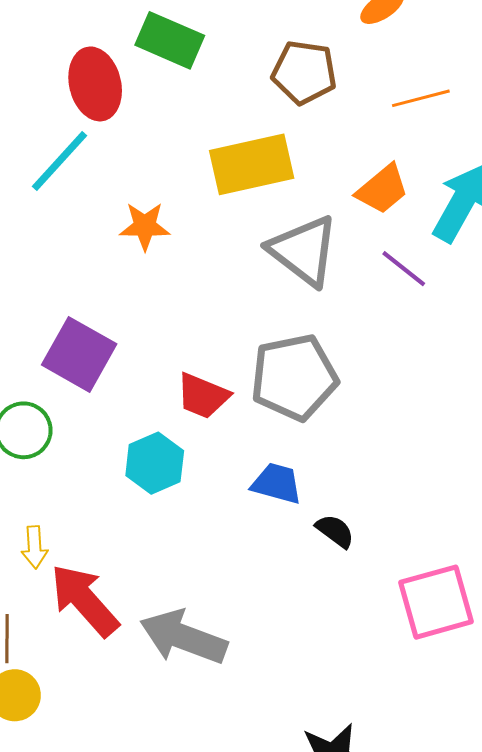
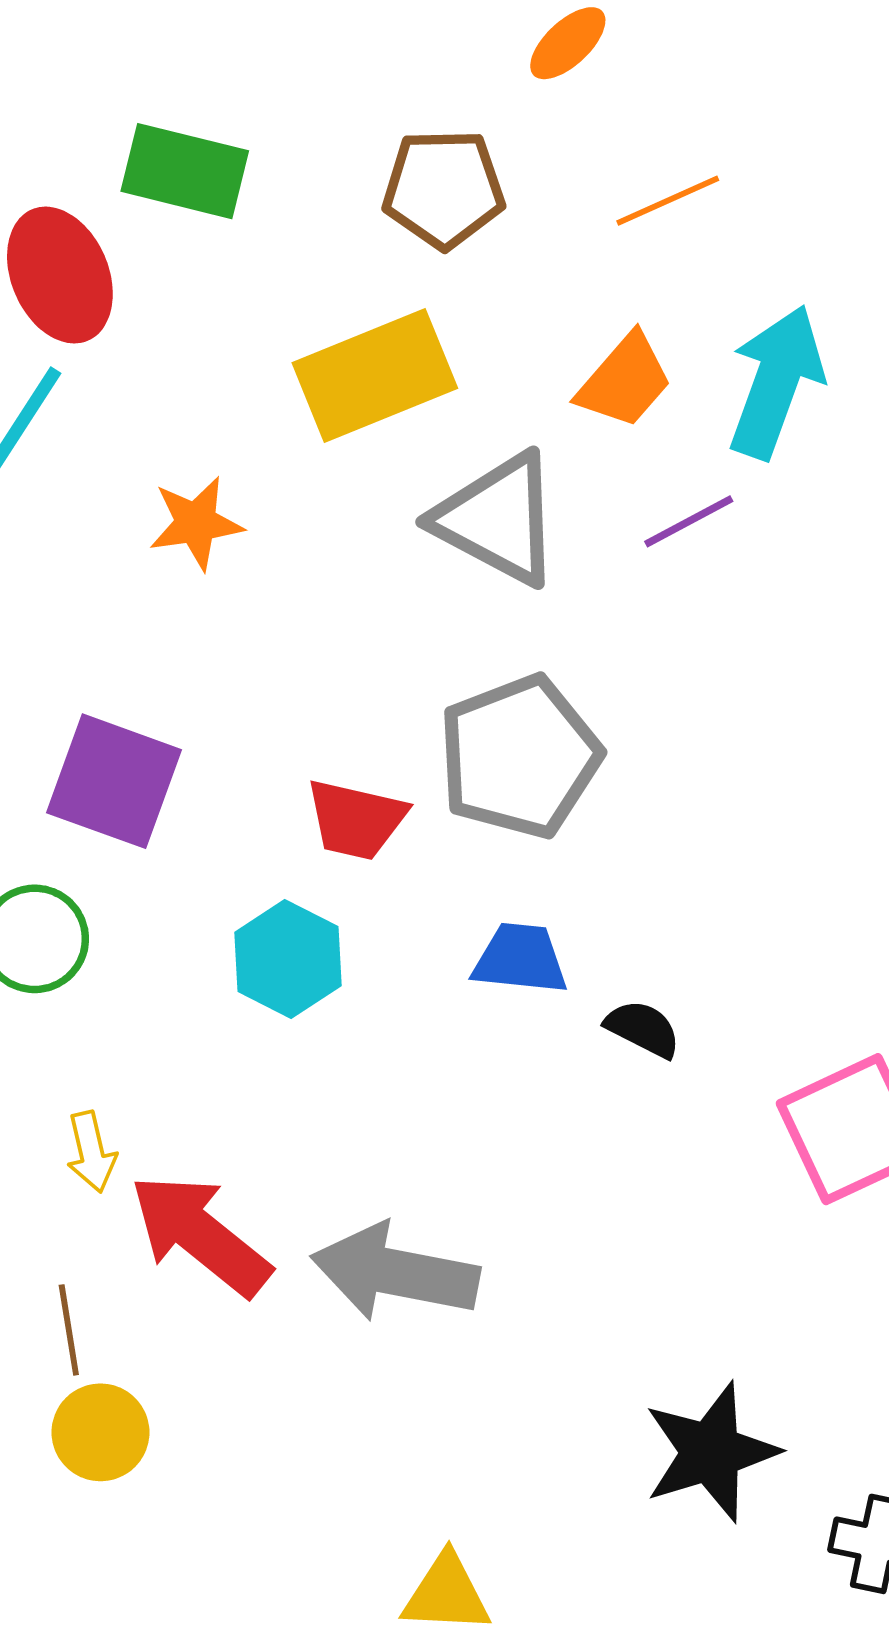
purple line: (404, 269) -> (689, 521), turned -57

